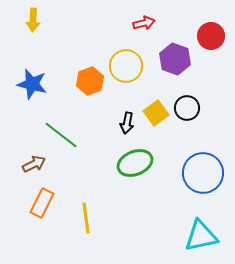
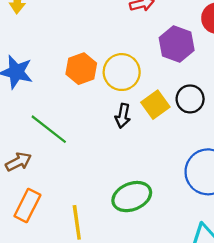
yellow circle: (126, 66) -> (122, 72), moved
green ellipse: (135, 163) -> (132, 197), moved

